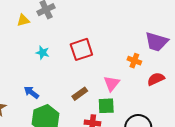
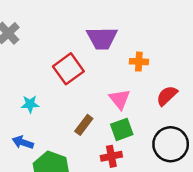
purple trapezoid: (156, 42) -> (102, 38), moved
cyan star: (43, 53) -> (30, 104), moved
red semicircle: (156, 79) -> (167, 96), moved

